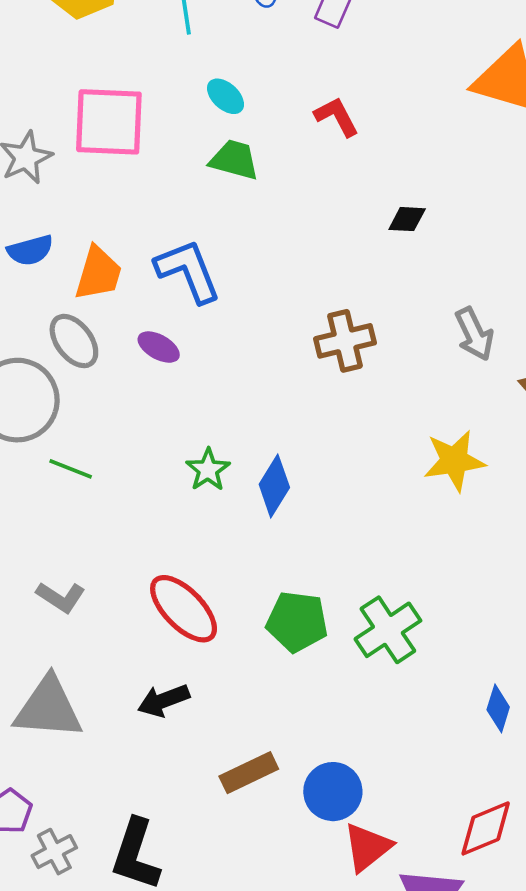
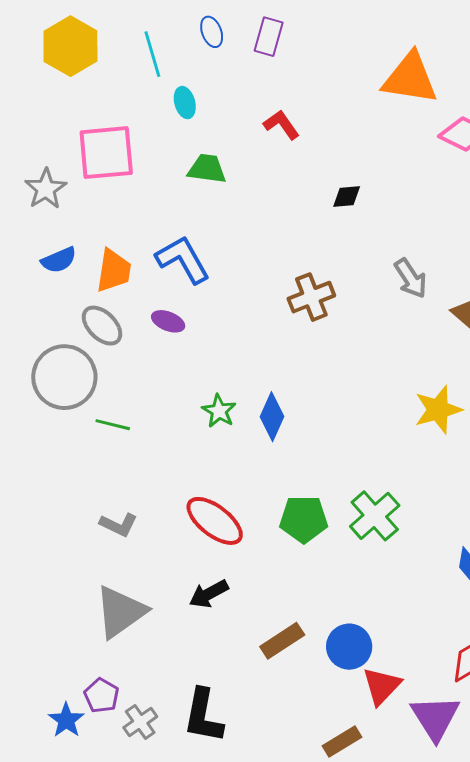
cyan ellipse: (226, 96) -> (185, 103), moved, turned 40
yellow star: (454, 461) -> (438, 410), moved
gray triangle: (48, 708) -> (121, 612), turned -32

